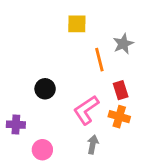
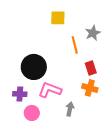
black circle: (45, 89) -> (34, 67), size x1.6
pink L-shape: (86, 110) -> (50, 90), moved, turned 55
purple cross: (16, 125) -> (20, 94), moved

